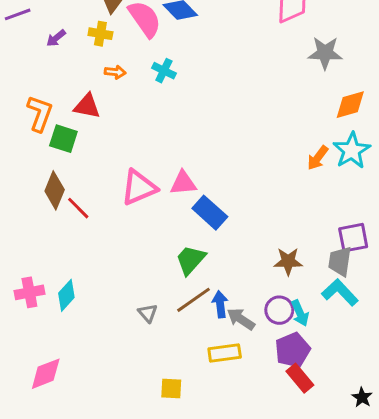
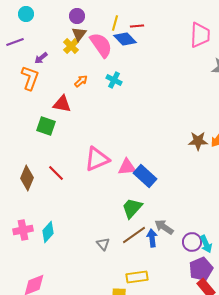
yellow cross: (100, 34) -> (71, 46), moved, turned 35
orange arrow: (115, 72) -> (81, 81), turned -48
orange L-shape: (40, 113) -> (30, 78), moved
pink triangle: (183, 183) -> (127, 167), moved
brown diamond: (55, 190) -> (27, 178), moved
brown star: (288, 261) -> (198, 141), moved
gray arrow: (241, 319) -> (164, 227), moved
yellow rectangle: (225, 353) -> (137, 277), moved

